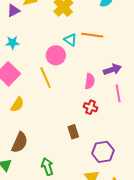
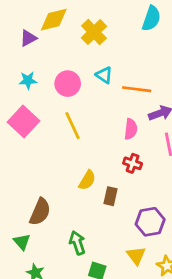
orange line: (92, 35) -> (137, 89), moved
pink circle: (56, 55) -> (68, 84), moved
yellow semicircle: (17, 105) -> (87, 180), moved
brown rectangle: (73, 132) -> (111, 196), turned 32

